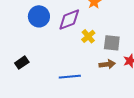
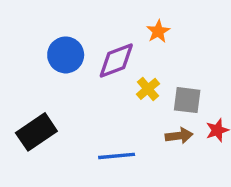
black rectangle: (22, 63) -> (36, 132), size x1.6

